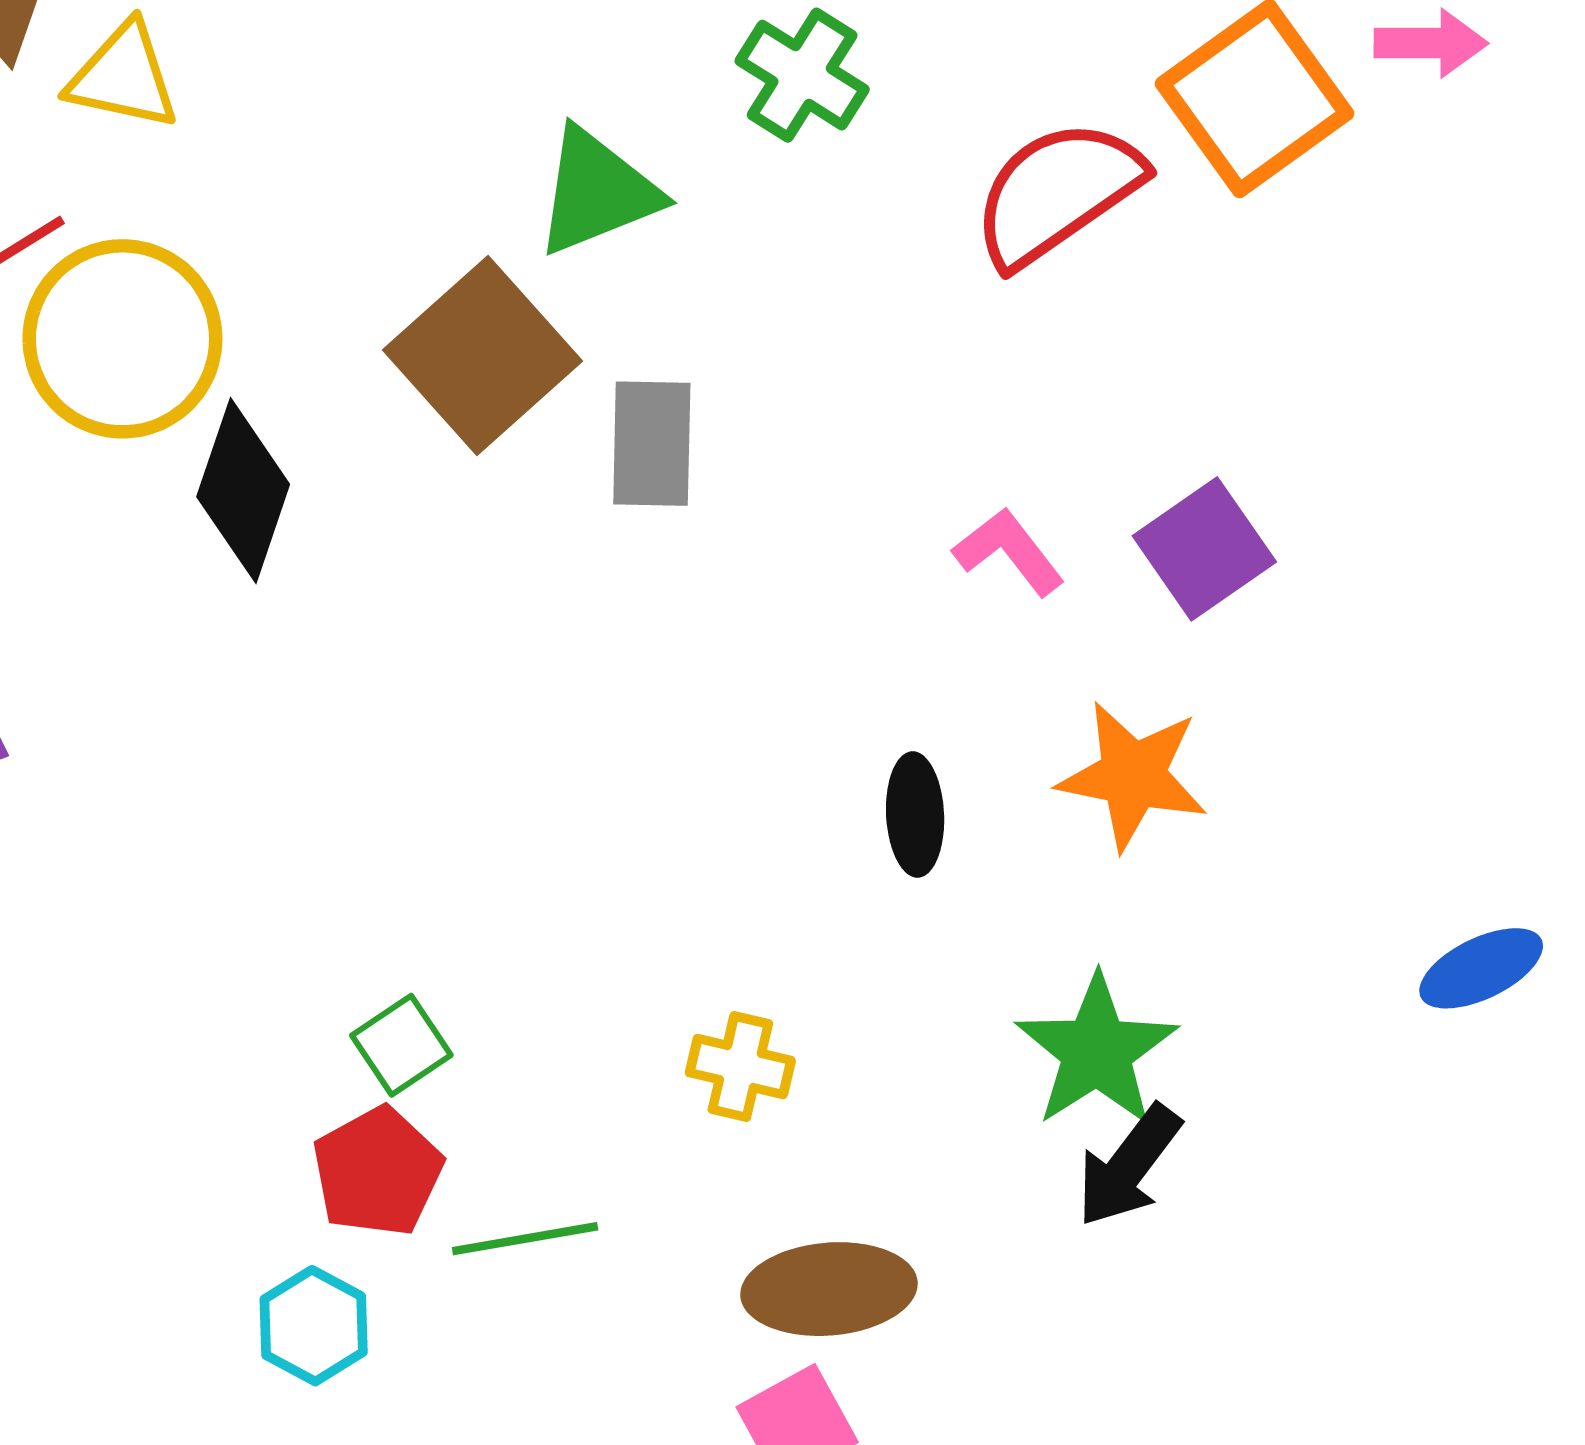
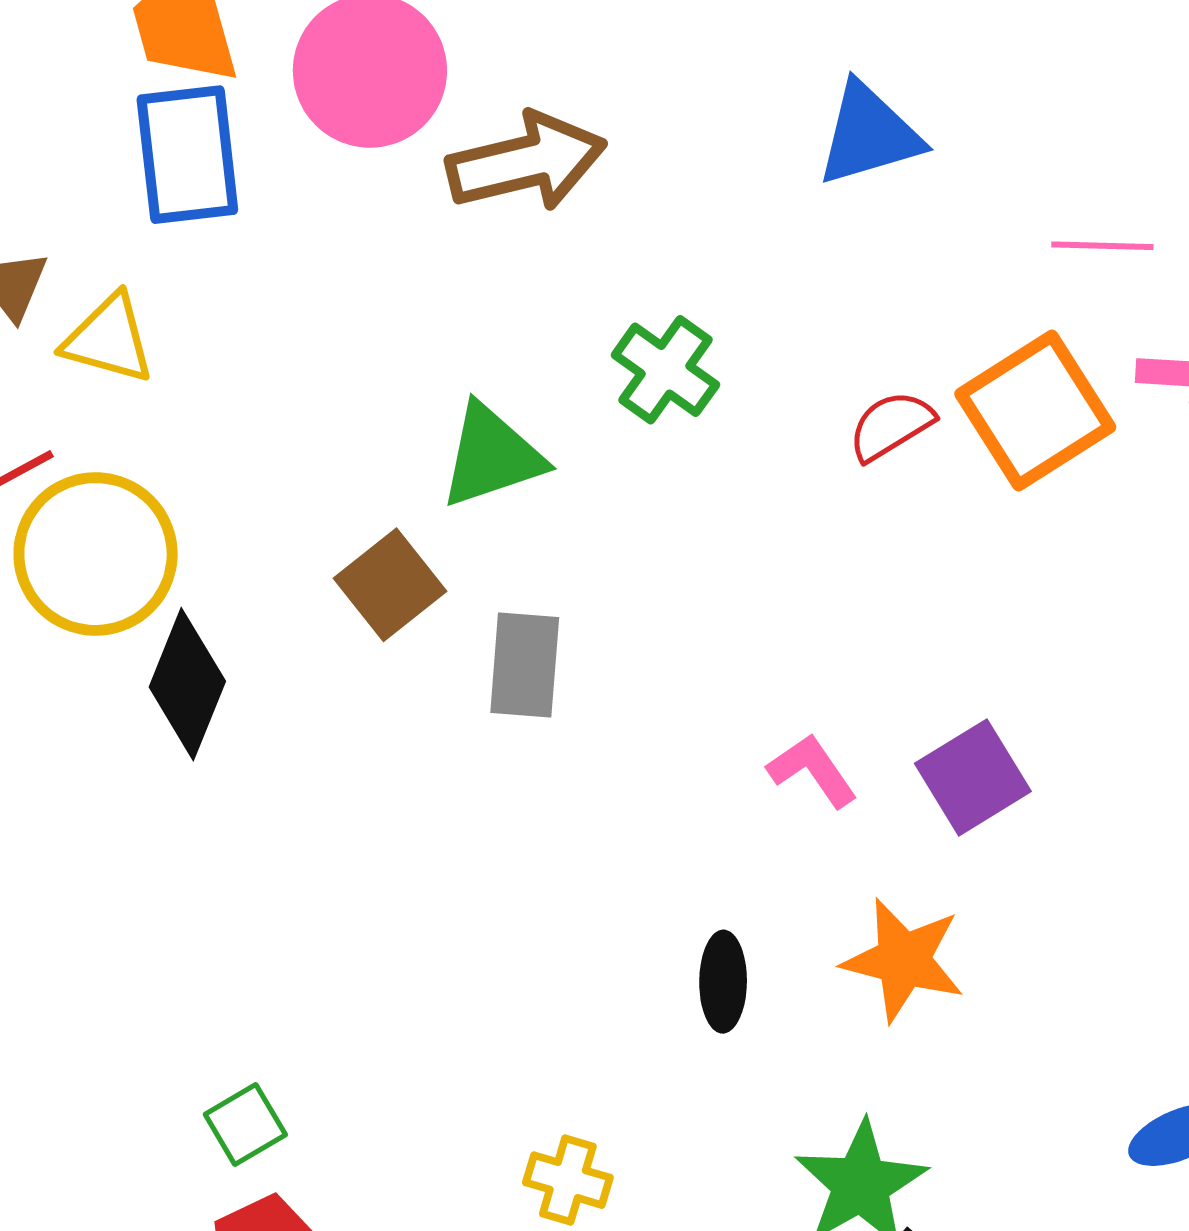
red semicircle: (1057, 193) -> (891, 426), moved, size x0.6
brown square: (483, 356) -> (390, 585), size x0.7
green square: (401, 1045) -> (245, 1124), moved

